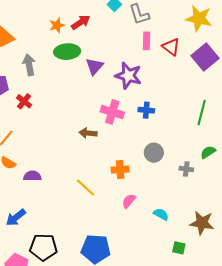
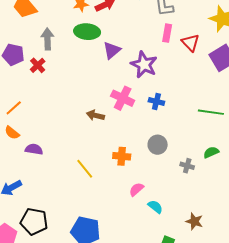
red cross: (24, 101) -> (38, 65), moved
green line: (202, 113) -> (211, 112), turned 75
pink semicircle: (129, 201) -> (136, 189), moved
brown star: (202, 223) -> (194, 221), size x0.7

